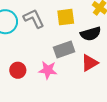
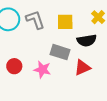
gray rectangle: (64, 49) -> (60, 52), turned 30

